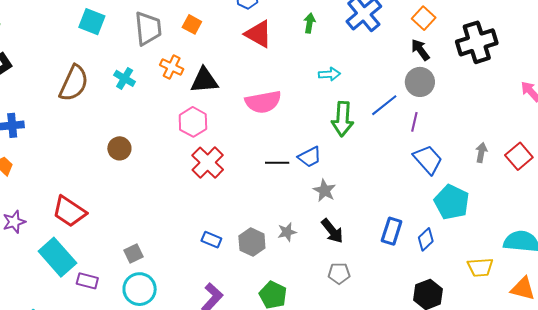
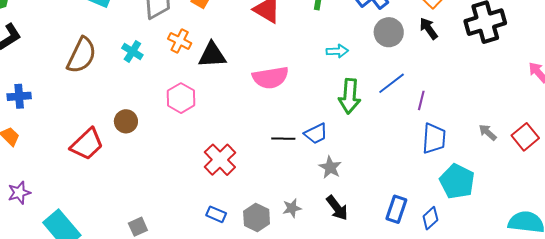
gray circle: (420, 82) -> (389, 32), moved
pink hexagon: (193, 122) -> (181, 98), moved
gray arrow: (481, 152) -> (488, 132), turned -60
blue trapezoid: (428, 160) -> (434, 138), turned 44
red cross: (208, 163) -> (220, 160), moved
red trapezoid: (69, 212) -> (87, 144), moved, turned -78

